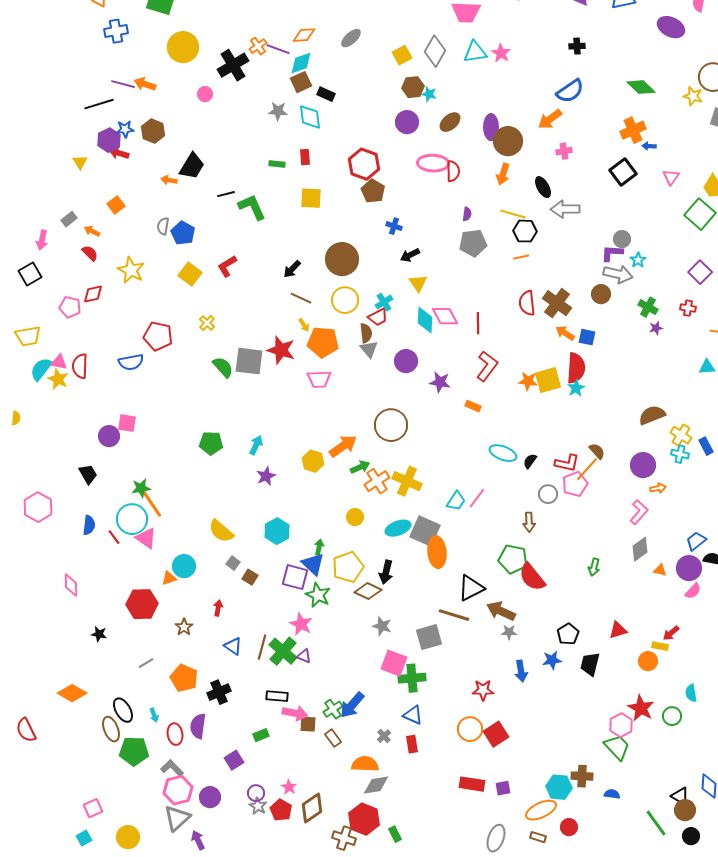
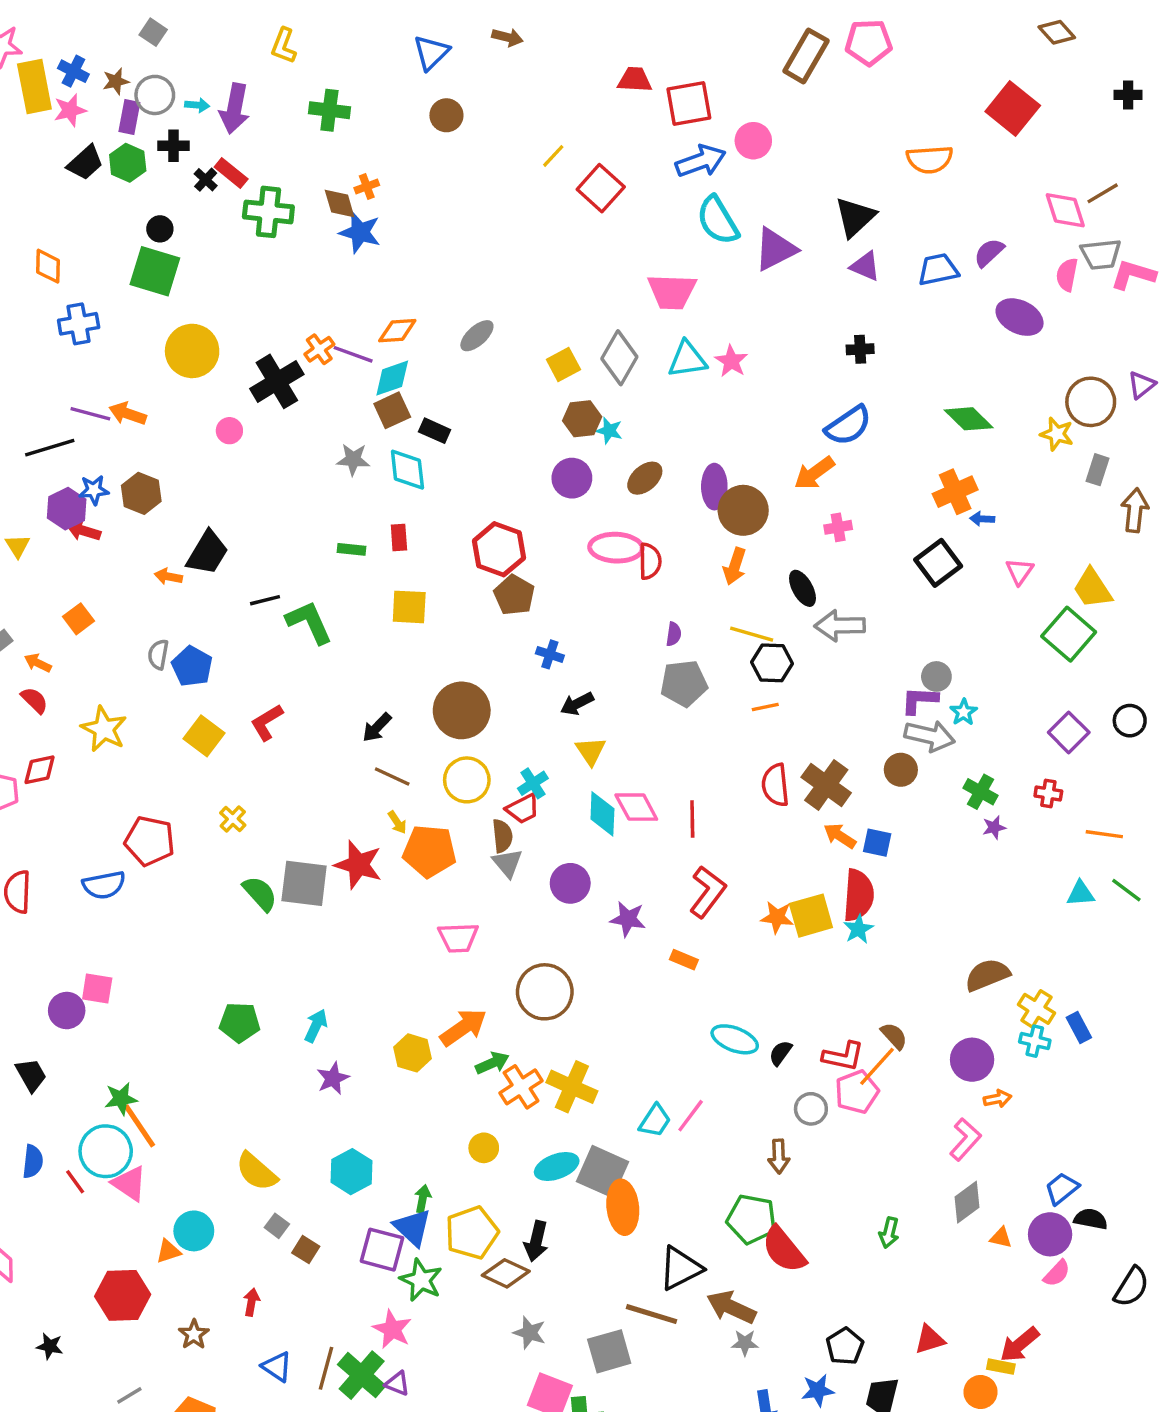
pink trapezoid: (319, 379) -> (458, 938), moved
red arrow: (671, 633) -> (1020, 1345), size x1.4

